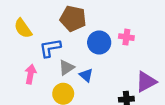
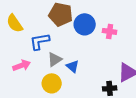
blue circle: (99, 42) -> (85, 24), moved
pink arrow: (31, 74) -> (22, 65), turned 60

